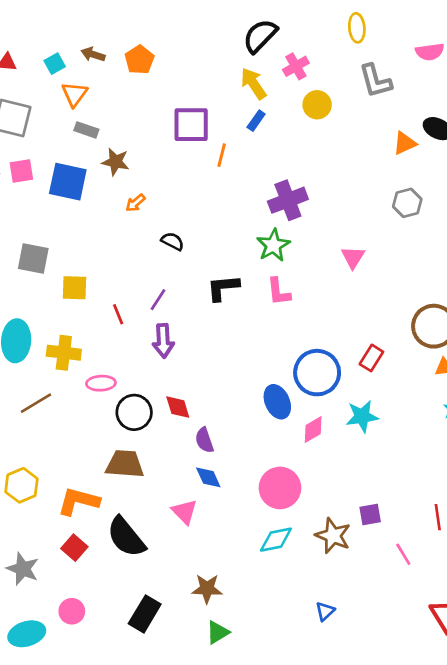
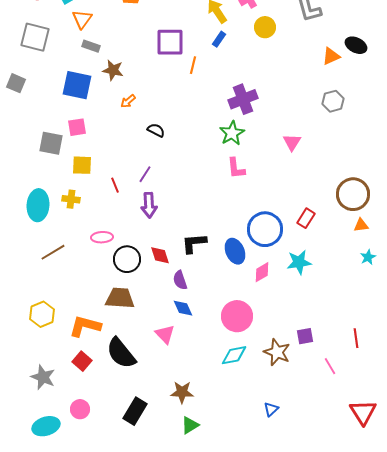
pink square: (21, 171) -> (77, 127), moved
black L-shape: (223, 288) -> (194, 243), moved
yellow cross: (64, 353) -> (71, 199), moved, size x0.7

